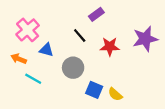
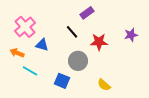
purple star: (145, 39) -> (131, 35), size x0.6
gray circle: (73, 68) -> (78, 61), moved
blue square: (94, 90) -> (62, 81), moved

